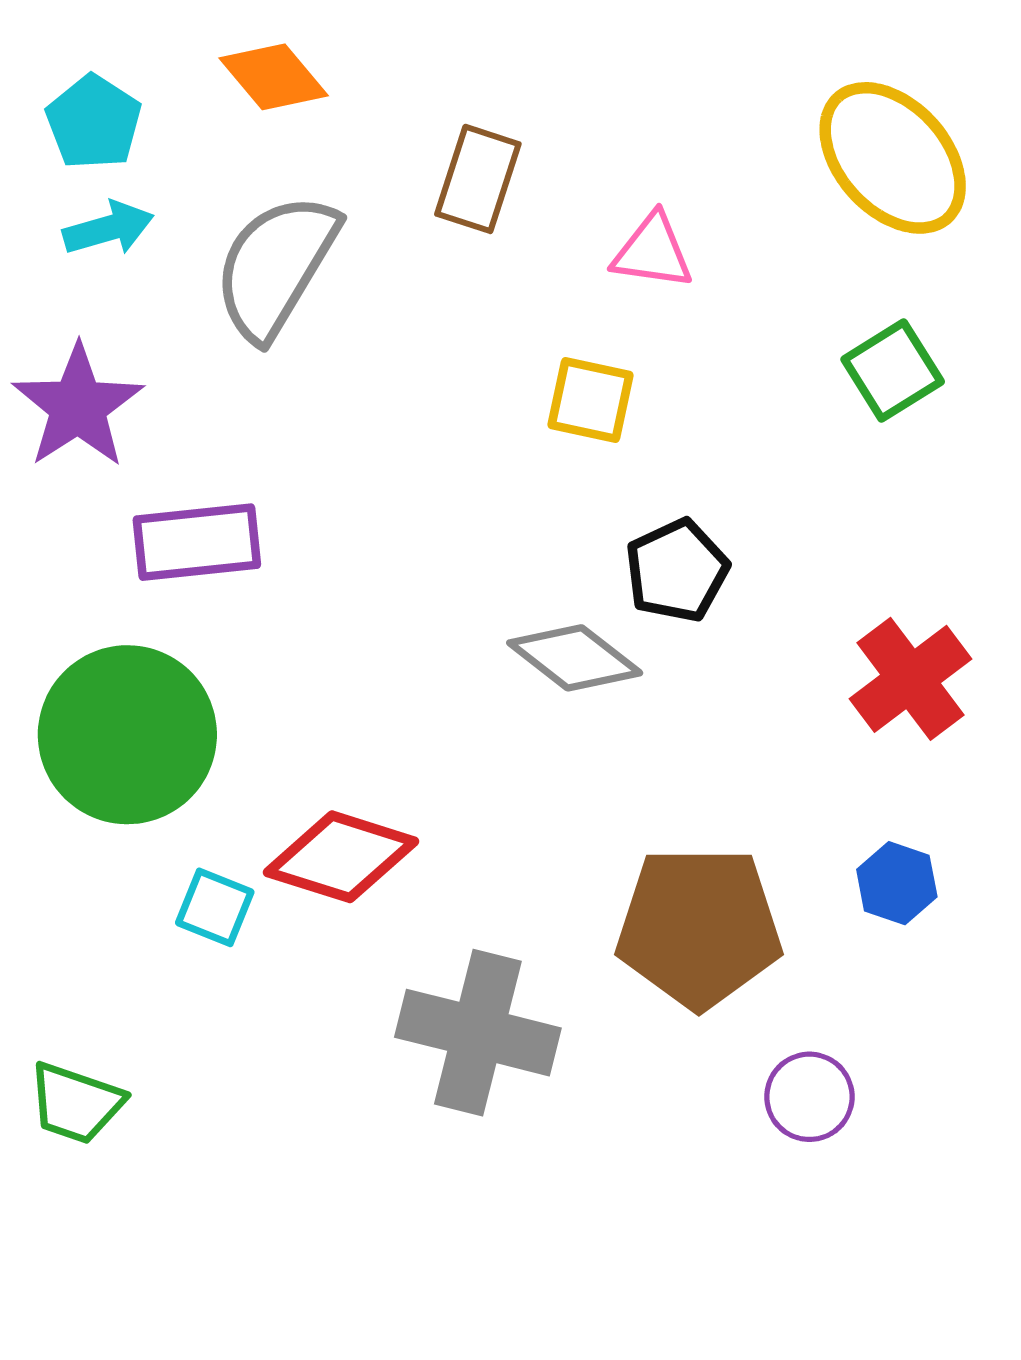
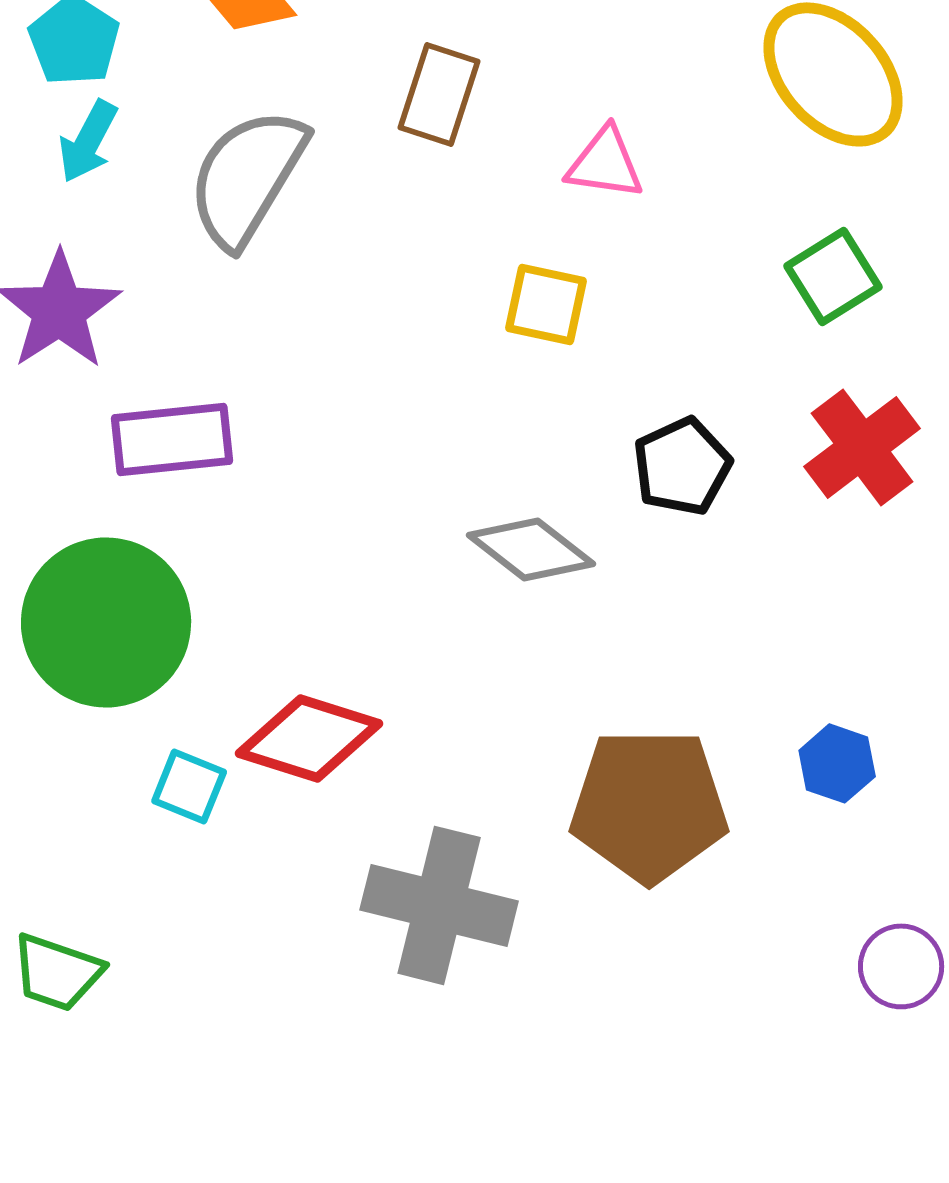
cyan arrow: (108, 228) -> (88, 141), turned 134
black pentagon: (677, 571) -> (682, 466), moved
red cross: (910, 679) -> (862, 447), moved
purple circle: (809, 1097) -> (901, 966), moved

